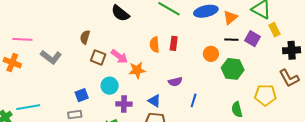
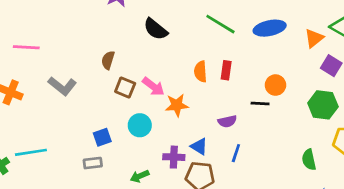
orange triangle: (230, 17) -> (314, 38), moved
pink line: (22, 39) -> (26, 47), moved
black line: (231, 40) -> (260, 103), moved
green hexagon: (233, 69) -> (323, 105), moved
blue line: (194, 100) -> (236, 153), moved
purple cross: (124, 104) -> (174, 157), moved

